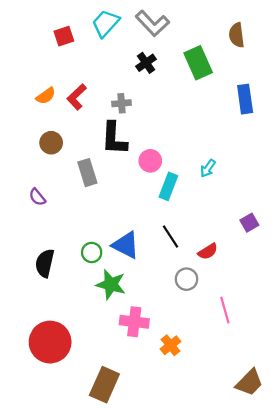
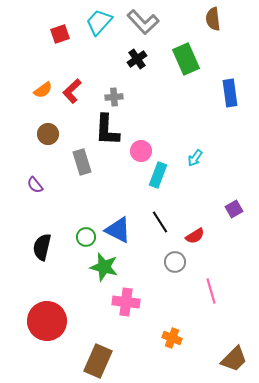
brown semicircle: (237, 35) -> (213, 19), moved
orange cross: (171, 345) -> (172, 338), moved, turned -30

